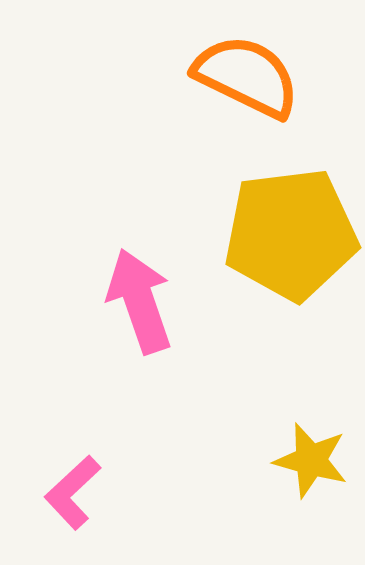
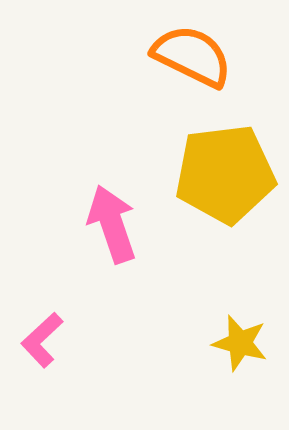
pink L-shape: (73, 492) -> (42, 340), moved

